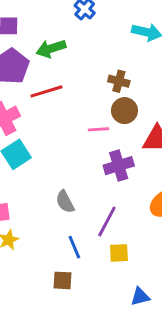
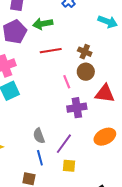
red line: (46, 91) -> (51, 51), moved
pink line: (98, 129) -> (67, 82), turned 64
gray semicircle: (65, 202) -> (39, 136), moved

